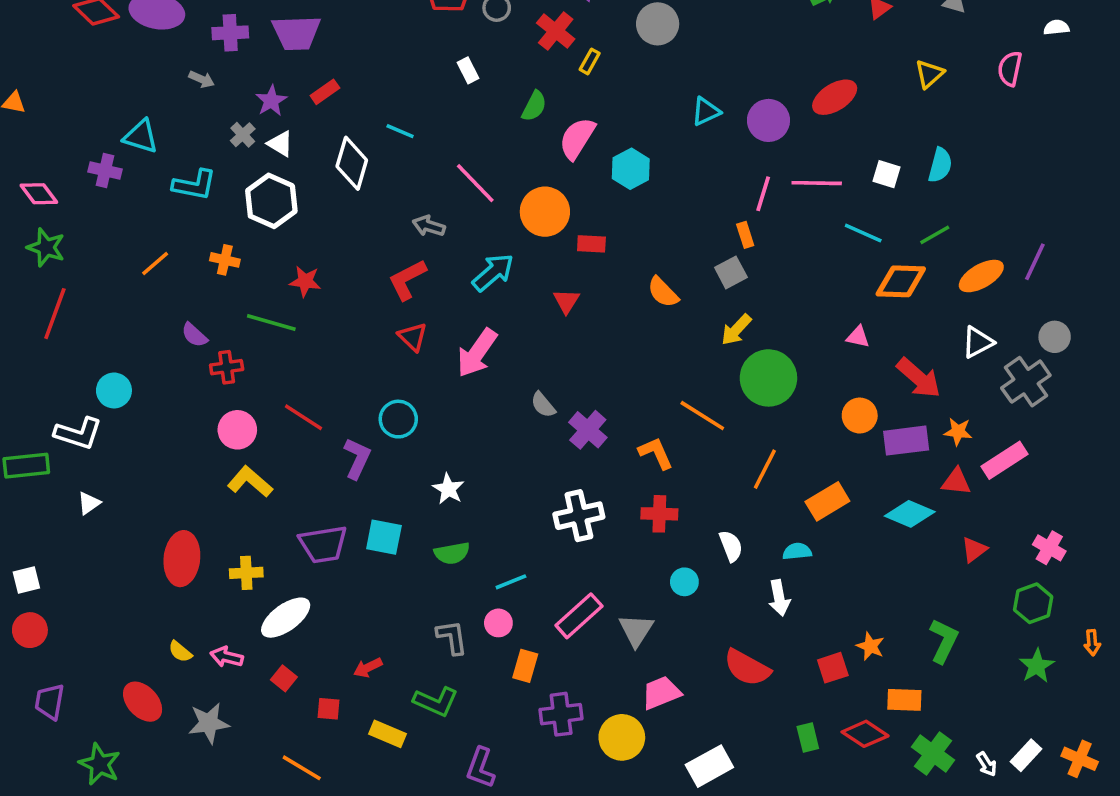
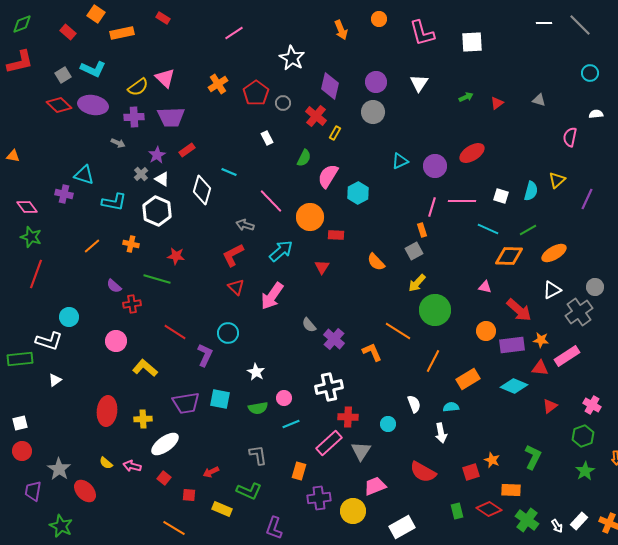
yellow triangle: (929, 74) -> (557, 180), moved
purple line: (1035, 262) -> (587, 199), moved
pink circle: (237, 430) -> (116, 341), moved
red cross: (659, 514) -> (348, 417), moved
pink circle: (498, 623) -> (284, 398), moved
gray star: (209, 723) -> (59, 469), moved, turned -30

